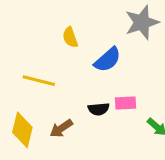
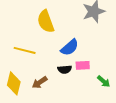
yellow semicircle: (70, 37) -> (46, 21), size x1.6
blue semicircle: (108, 60) -> (70, 47), moved

